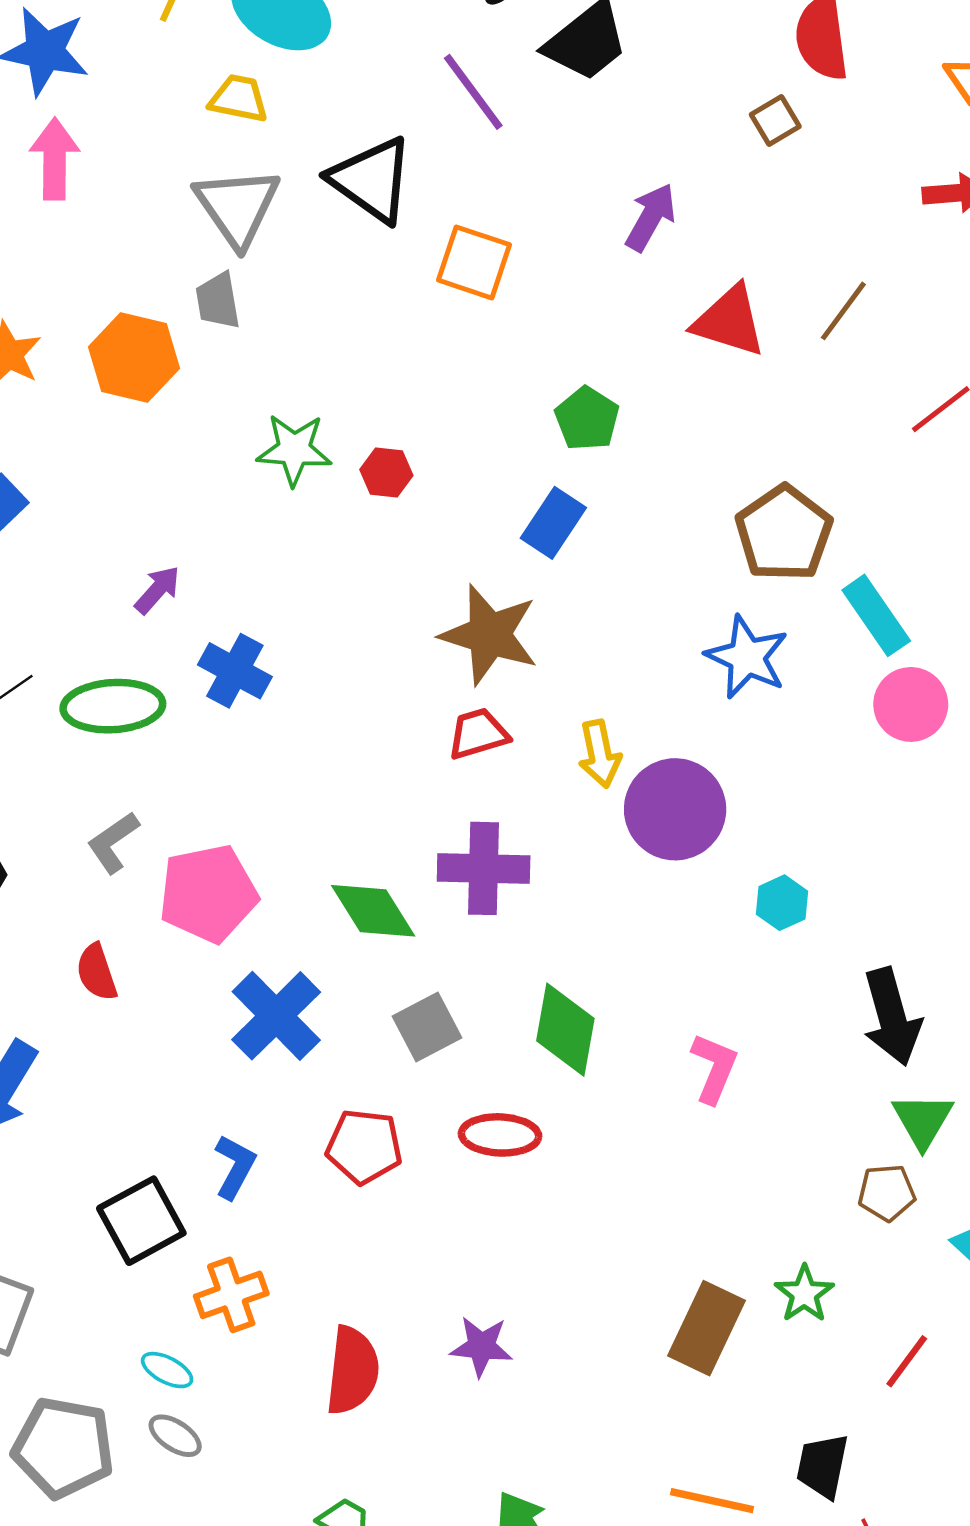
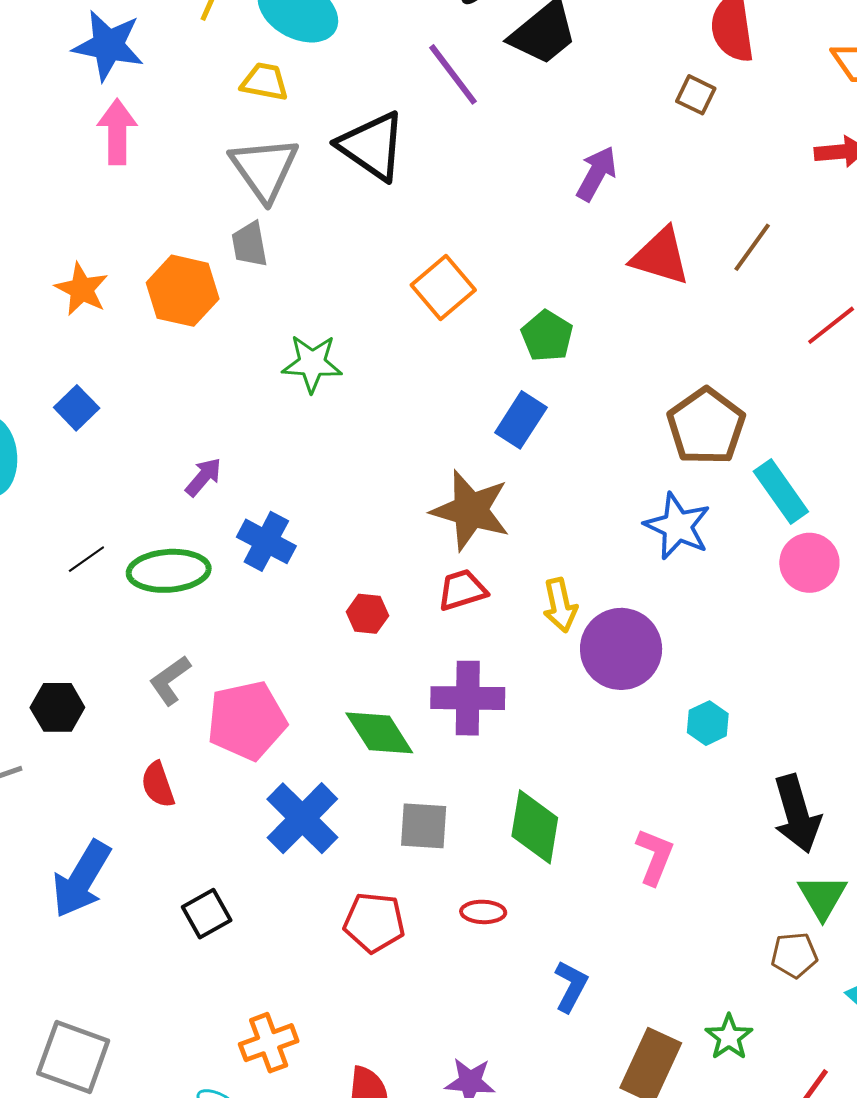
brown square: (775, 120) -> (696, 95), turned -33
orange square: (474, 262) -> (443, 287), moved, turned 32
red hexagon: (386, 473) -> (367, 614), moved
gray square: (427, 1027) -> (424, 826), turned 32
red ellipse: (500, 1135) -> (483, 912), size x0.7
blue L-shape: (235, 1167) -> (571, 986), moved
black square: (141, 1221) -> (207, 914), moved, size x0.7

